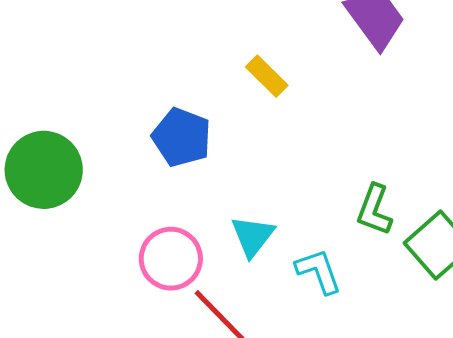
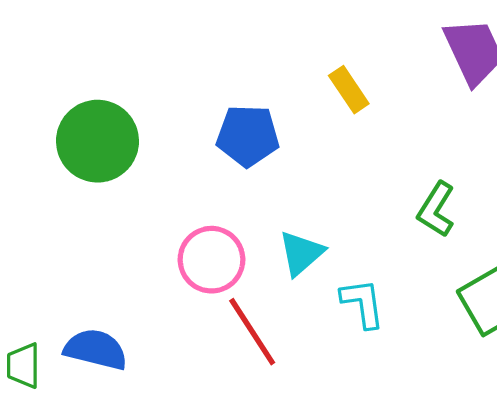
blue pentagon: (182, 137) -> (248, 136), turned -30
green L-shape: (374, 210) -> (436, 209), moved

